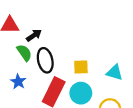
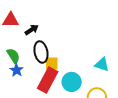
green semicircle: (24, 53) -> (13, 56), moved
yellow square: (81, 67) -> (52, 63), moved

